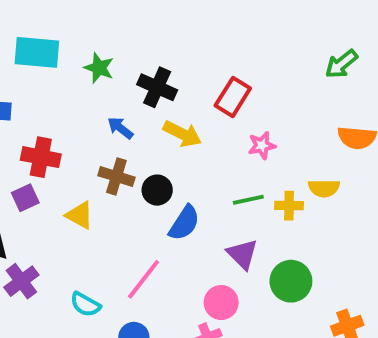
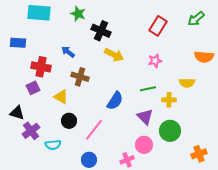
green star: (99, 68) -> (78, 14), moved
red rectangle: (233, 97) -> (158, 26), moved
blue arrow: (120, 128) -> (68, 52), moved
black circle: (157, 190) -> (69, 121), moved
yellow cross: (289, 206) -> (169, 100), moved
pink circle: (221, 303) -> (144, 145), moved
cyan semicircle: (85, 304) -> (53, 145), moved, turned -35

